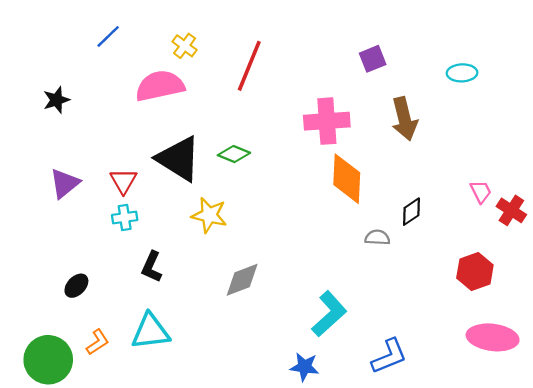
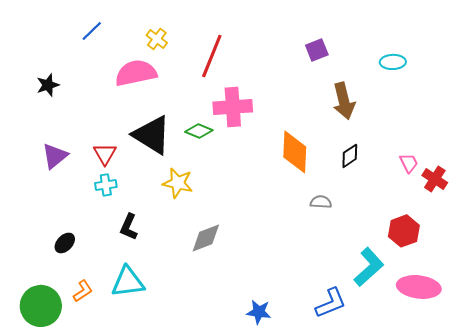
pink cross: (327, 121) -> (233, 107), moved
black diamond: (411, 212) -> (350, 156), moved
cyan L-shape: (329, 314) -> (369, 267), moved

